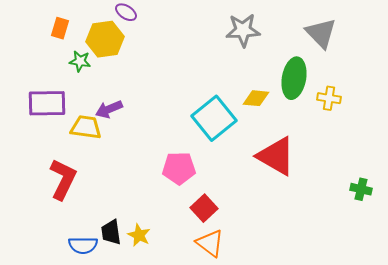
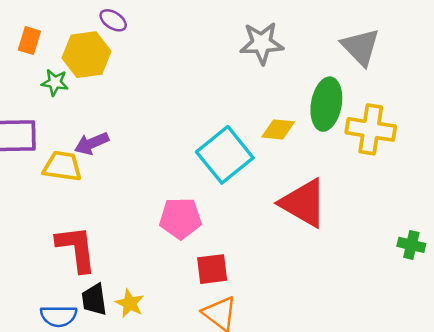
yellow cross: (329, 98) -> (371, 129), size x1.6
red L-shape: (63, 179) -> (76, 249), moved, turned -33
red square: (204, 208) -> (212, 269), turned 36

